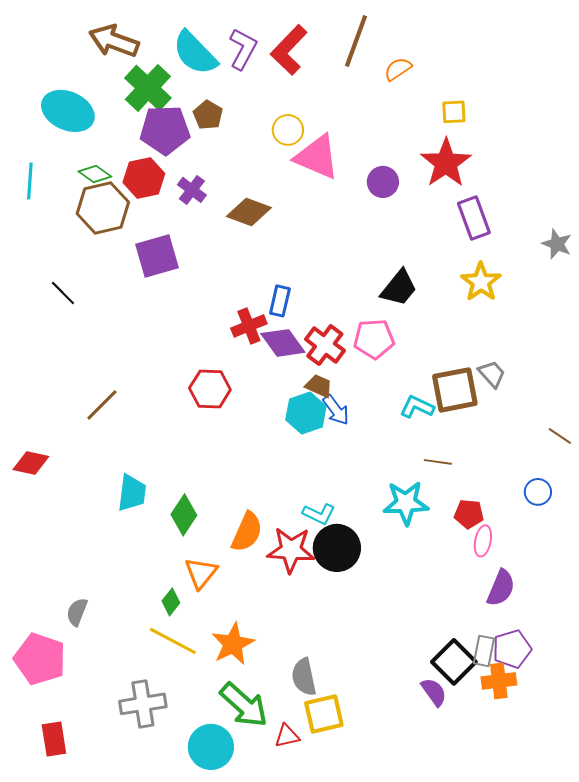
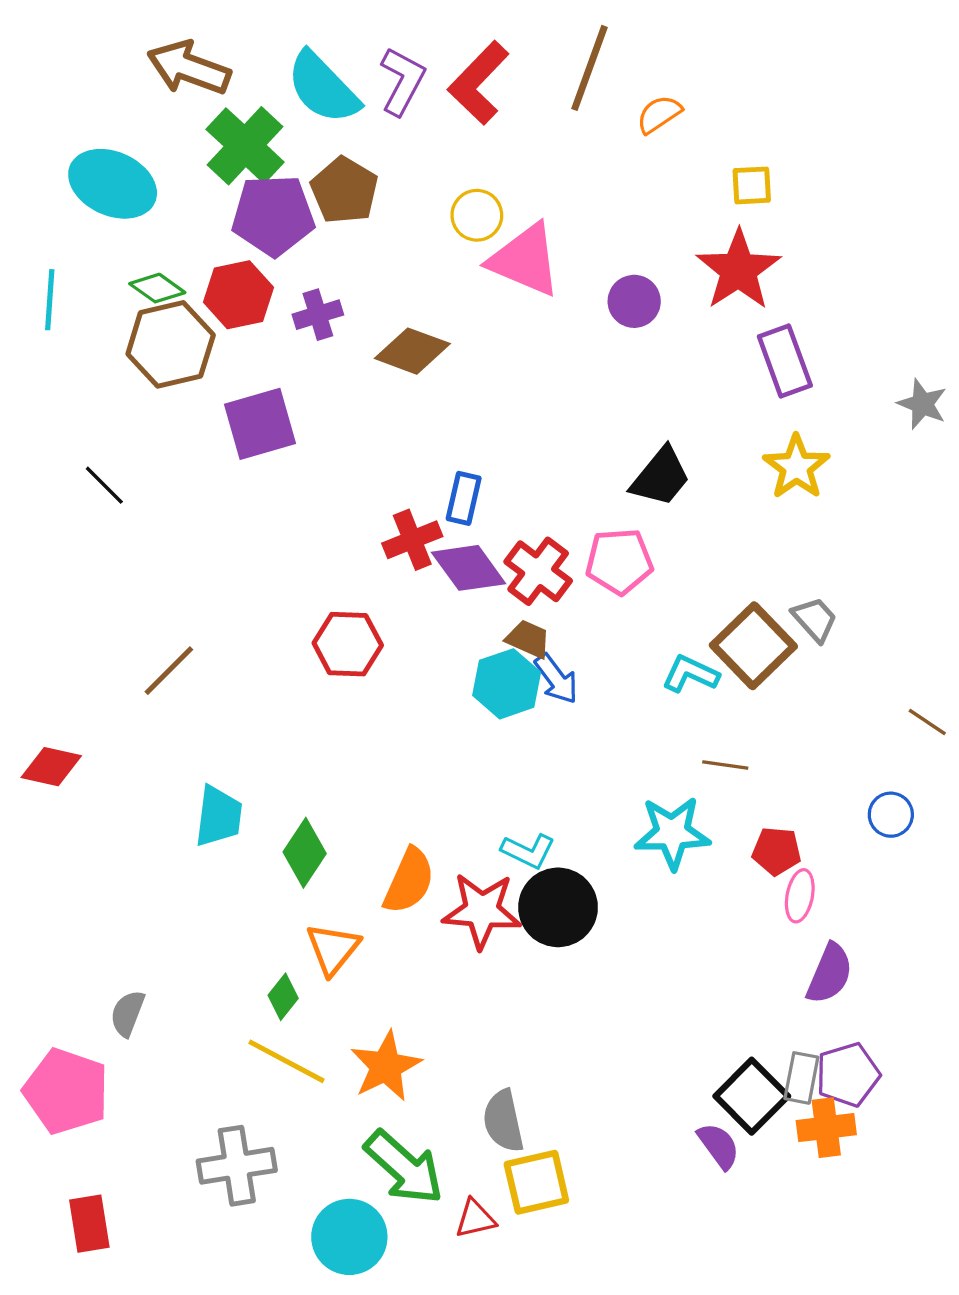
brown pentagon: (208, 115) -> (344, 190), size x1.4
purple cross: (192, 190) -> (318, 315), turned 36
brown square: (455, 390) -> (753, 646), turned -33

